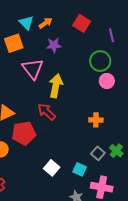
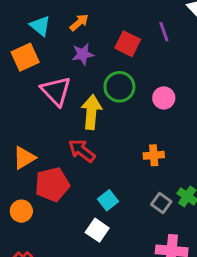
orange arrow: (46, 23) -> (79, 22), moved
red square: (82, 23) -> (128, 44), moved
green circle: (100, 61) -> (119, 87), moved
cyan square: (80, 169) -> (108, 200), moved, turned 32

